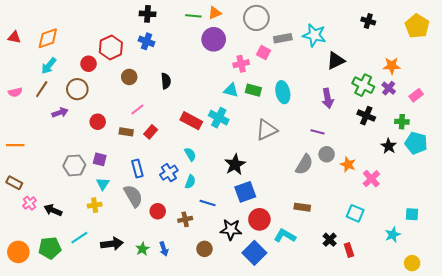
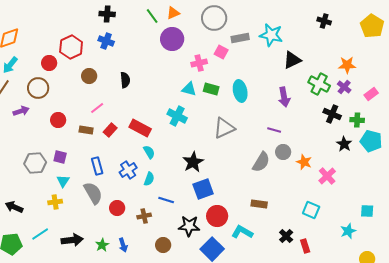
green line: (193, 16) -> (152, 16), turned 49
black cross: (366, 116) -> (332, 114), moved
red rectangle: (191, 121) -> (140, 128), moved

